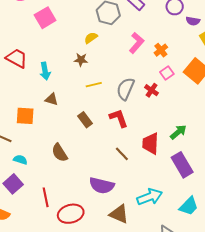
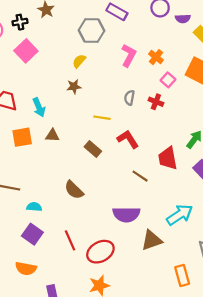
yellow line: (94, 85) -> (102, 118), moved, turned 35
gray semicircle: (125, 89) -> (129, 98), moved, size x0.6
orange square: (25, 116) -> (22, 137), moved
brown triangle: (119, 214) -> (152, 240), turned -30

